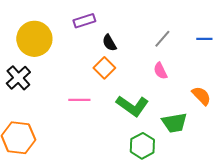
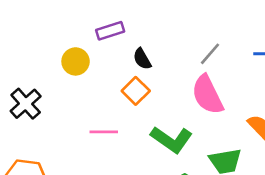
yellow circle: (34, 39) -> (76, 61), moved, size x0.6
pink semicircle: (160, 71) -> (207, 95), size x1.8

